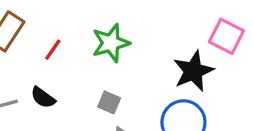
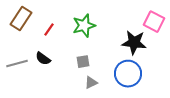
black star: (193, 71) -> (134, 43), turned 30
gray square: (109, 102) -> (83, 62), turned -32

